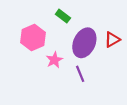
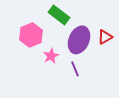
green rectangle: (63, 16) -> (59, 15), size x1.5

